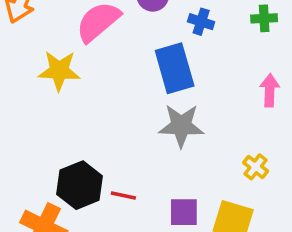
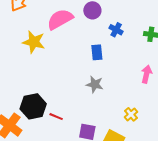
blue rectangle: (175, 68) -> (97, 52), size x0.6
gray star: (181, 126) -> (95, 84), size x0.7

